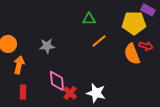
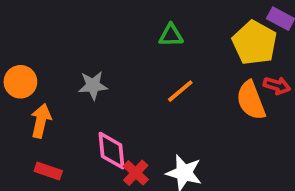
yellow pentagon: (134, 23) -> (255, 43), turned 30
orange line: (99, 41) -> (180, 91), moved
red rectangle: (23, 92) -> (48, 171), turned -72

